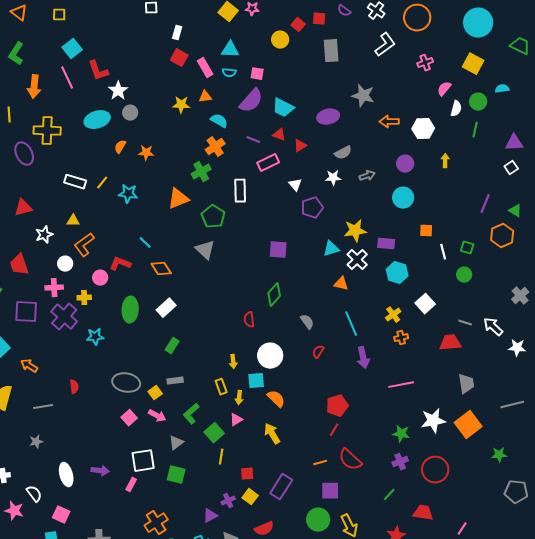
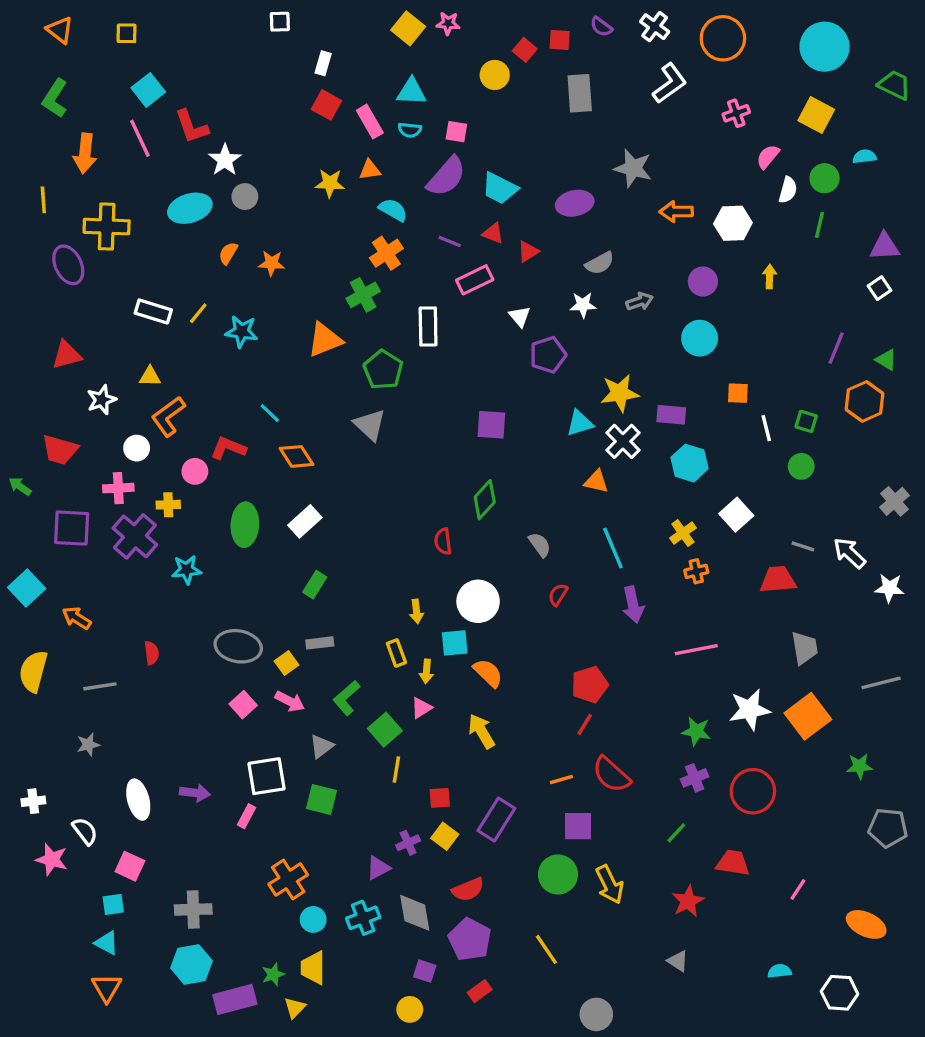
red trapezoid: (19, 265) -> (60, 450), turned -55

